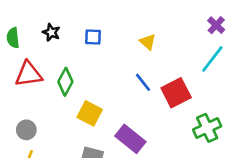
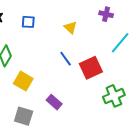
purple cross: (216, 25) -> (106, 14), moved, turned -32
purple rectangle: (130, 139) -> (54, 102), size x0.7

